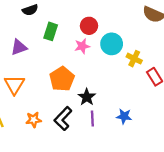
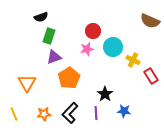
green rectangle: (51, 31) -> (49, 36), moved
purple triangle: (19, 47) -> (54, 57), moved
black star: (87, 97) -> (105, 94), moved

